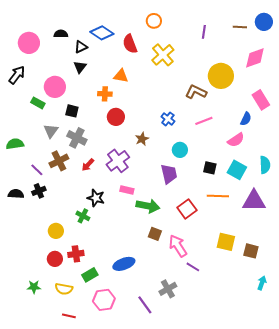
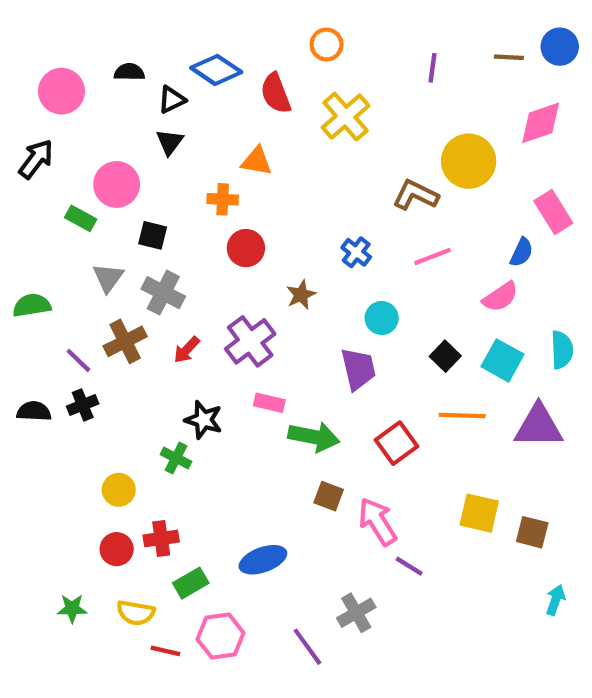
black square: (210, 168) -> (445, 356), turned 32
red line: (69, 316) -> (165, 651), moved

